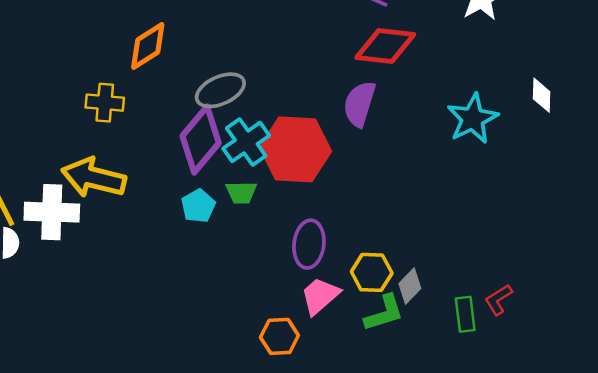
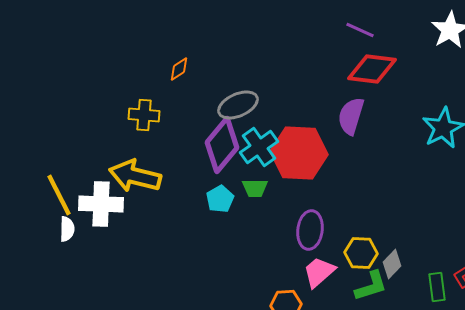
orange diamond: (148, 46) -> (179, 69), size x0.6

